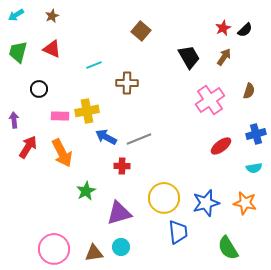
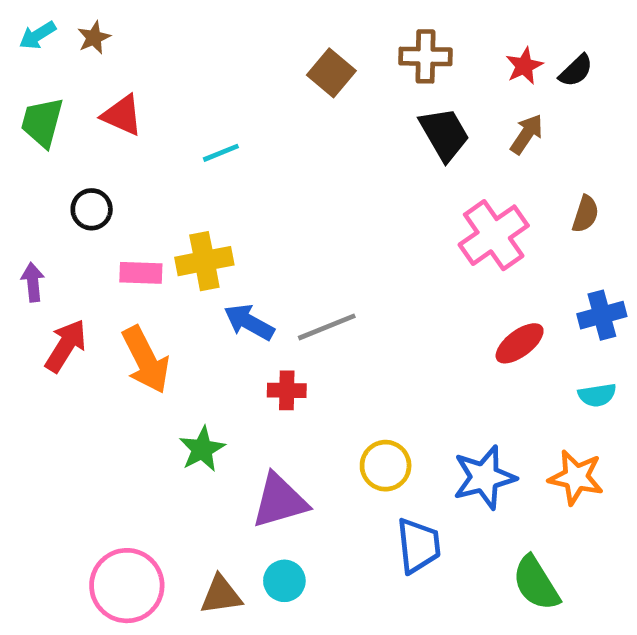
brown star: (52, 16) -> (94, 38), moved
brown cross: (127, 83) -> (425, 56), moved
yellow circle: (164, 198) -> (386, 466), size x0.7

